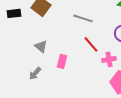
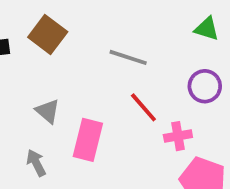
pink rectangle: (62, 61) -> (88, 140), size x1.5
gray arrow: (35, 73) -> (36, 163), turned 112

